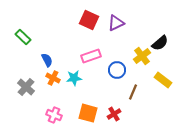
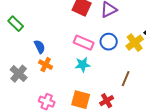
pink rectangle: (91, 56) -> (84, 43), turned 42
blue circle: (117, 70) -> (109, 42), moved
cyan star: (74, 78) -> (83, 65), moved

